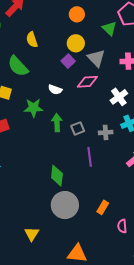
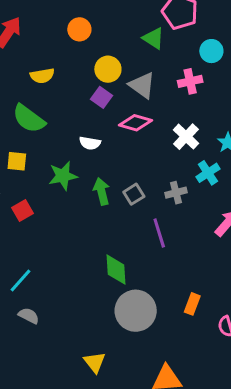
orange circle: (77, 14) -> (79, 29), moved
yellow semicircle: (32, 40) -> (42, 76), turned -70
pink diamond: (87, 82) -> (135, 123), turned 30

